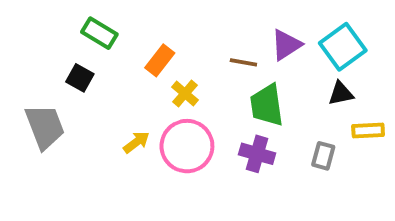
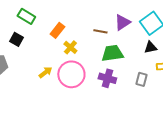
green trapezoid: (267, 105) -> (112, 53), turned 90

